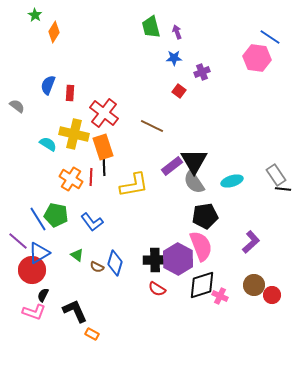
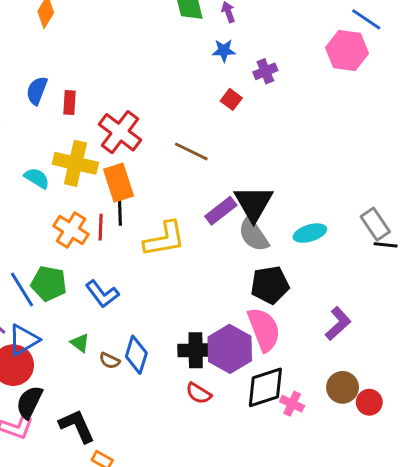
black semicircle: (43, 295) -> (29, 402), size x1.6

